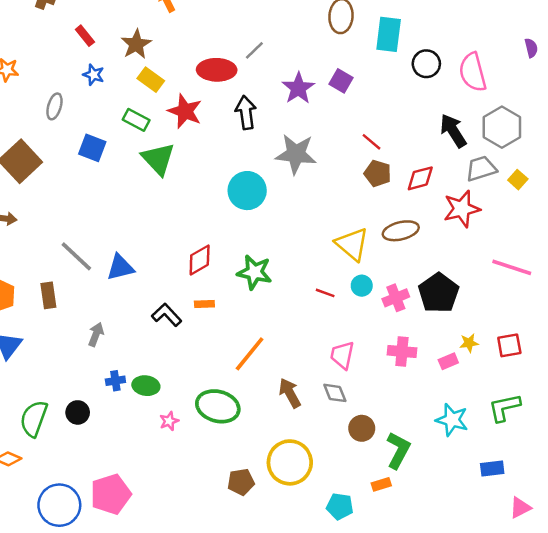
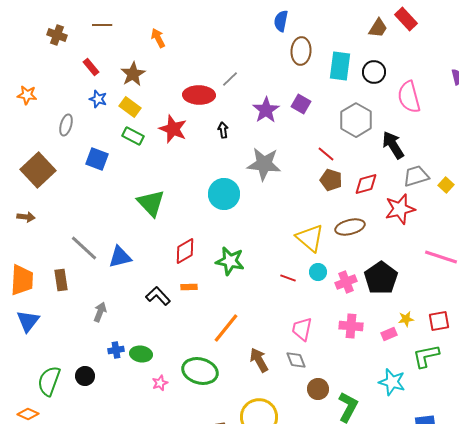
black circle: (426, 64) -> (374, 72), moved
yellow rectangle: (151, 80) -> (130, 107), moved
black arrow: (246, 113) -> (223, 130), size x0.6
gray hexagon: (502, 127) -> (356, 120), moved
green triangle: (158, 159) -> (151, 203), moved
green L-shape: (504, 408) -> (426, 356), moved

